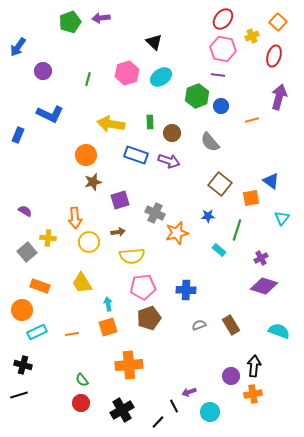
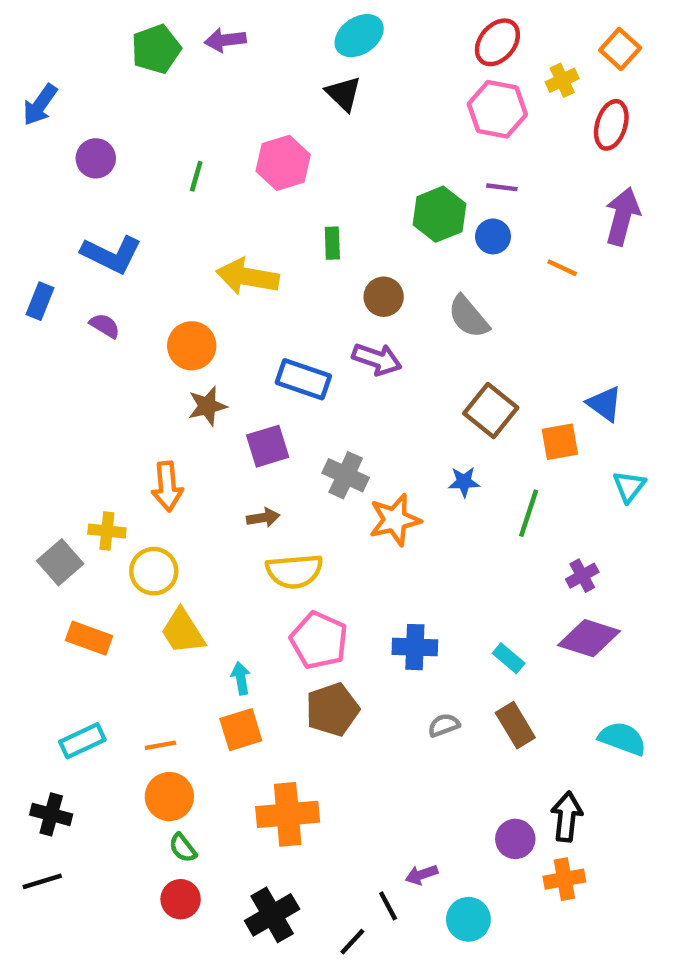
purple line: (218, 75) -> (502, 187), moved
cyan ellipse: (161, 77) -> (359, 36), moved
orange line: (252, 120) -> (562, 268), turned 40
green rectangle: (150, 122) -> (332, 243), moved
blue rectangle: (136, 155) -> (303, 379), moved
purple semicircle: (25, 211) -> (105, 326), moved
yellow circle: (89, 242) -> (154, 571), moved
cyan rectangle: (219, 250) -> (509, 658), moved
pink pentagon: (143, 287) -> (319, 640), turned 30
orange circle: (22, 310) -> (169, 797), moved

